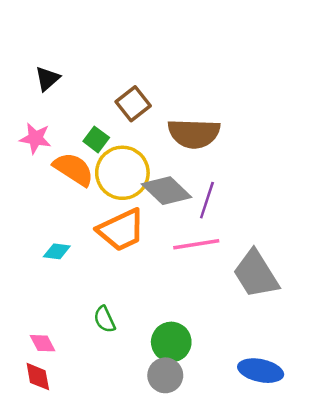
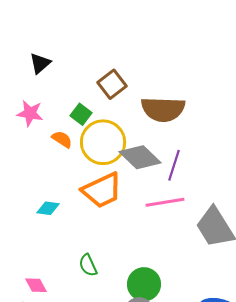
orange semicircle: (74, 169) -> (62, 139), size x0.6

